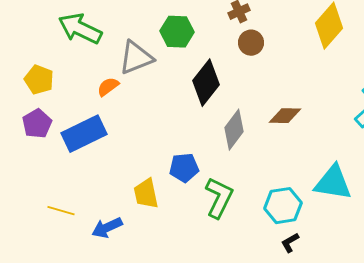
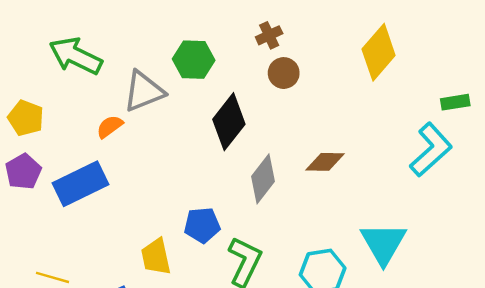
cyan triangle: (333, 183) -> (383, 243), turned 51

